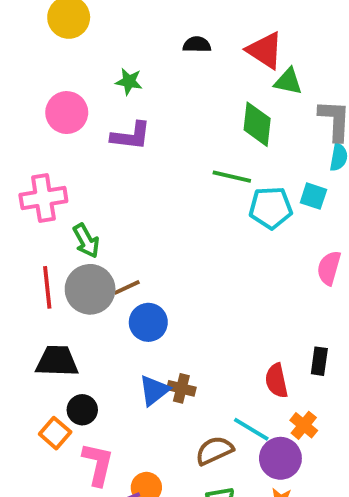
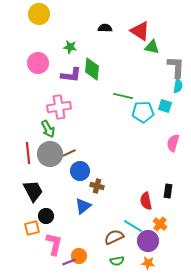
green diamond: (257, 124) -> (92, 69), moved
pink cross: (43, 198) -> (59, 107), moved
black trapezoid: (57, 361) -> (33, 191), turned 60
brown cross: (181, 388) -> (97, 186), moved
orange square: (55, 433) -> (32, 228), turned 35

